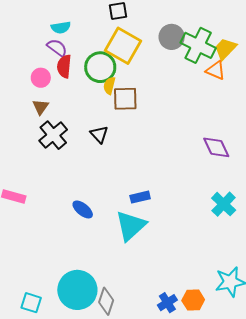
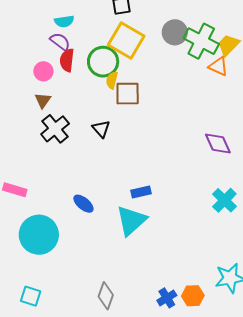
cyan circle: (77, 290) -> (39, 235), moved

